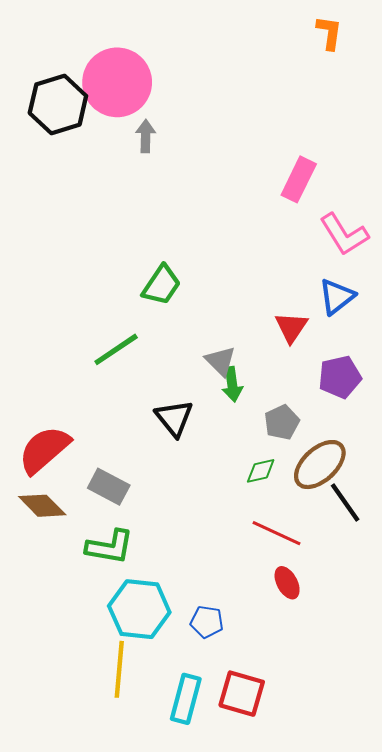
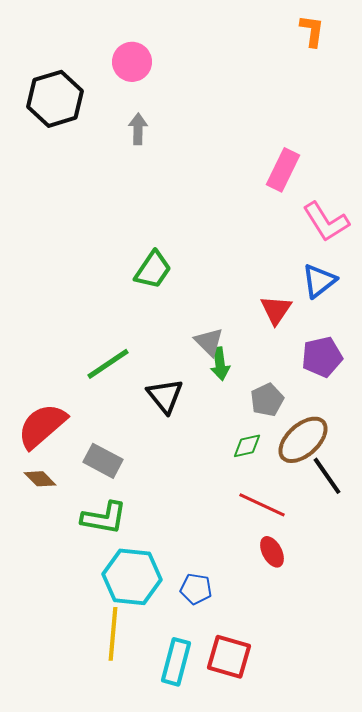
pink circle: (117, 82) -> (132, 62), moved, size x0.6
green line: (116, 349) -> (108, 364), moved
brown diamond: (42, 506) -> (40, 479), size x0.7

